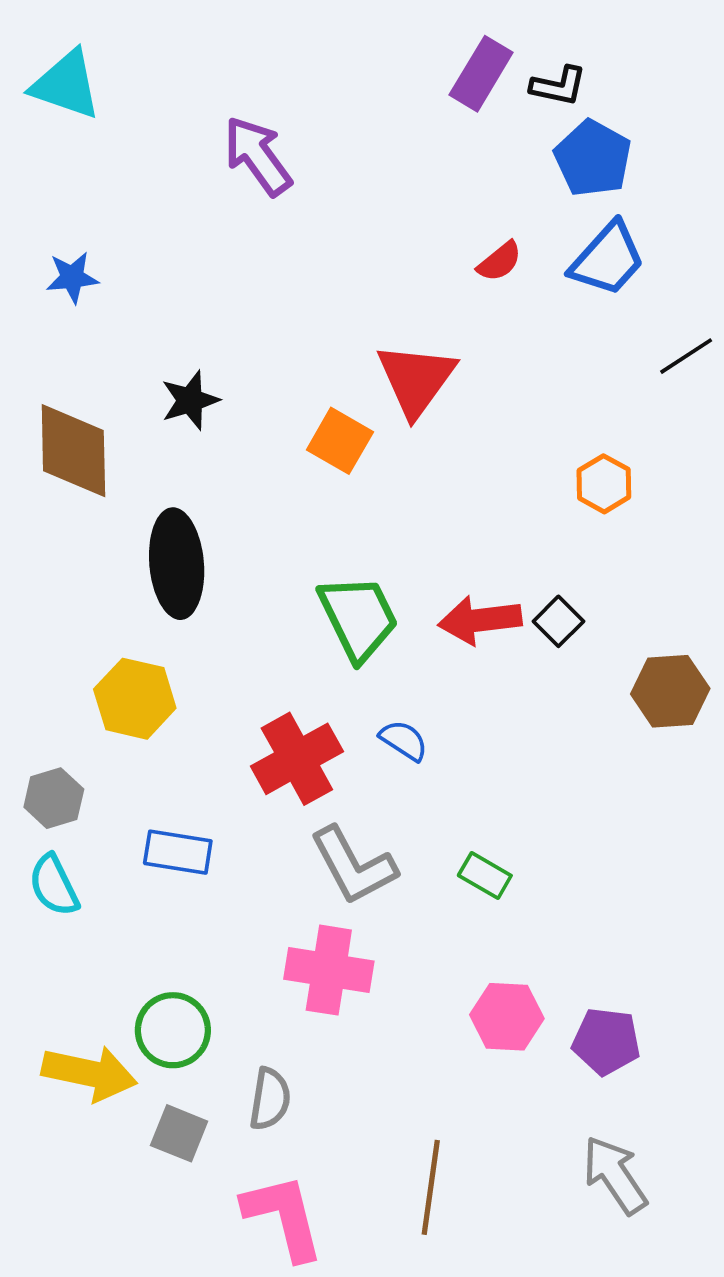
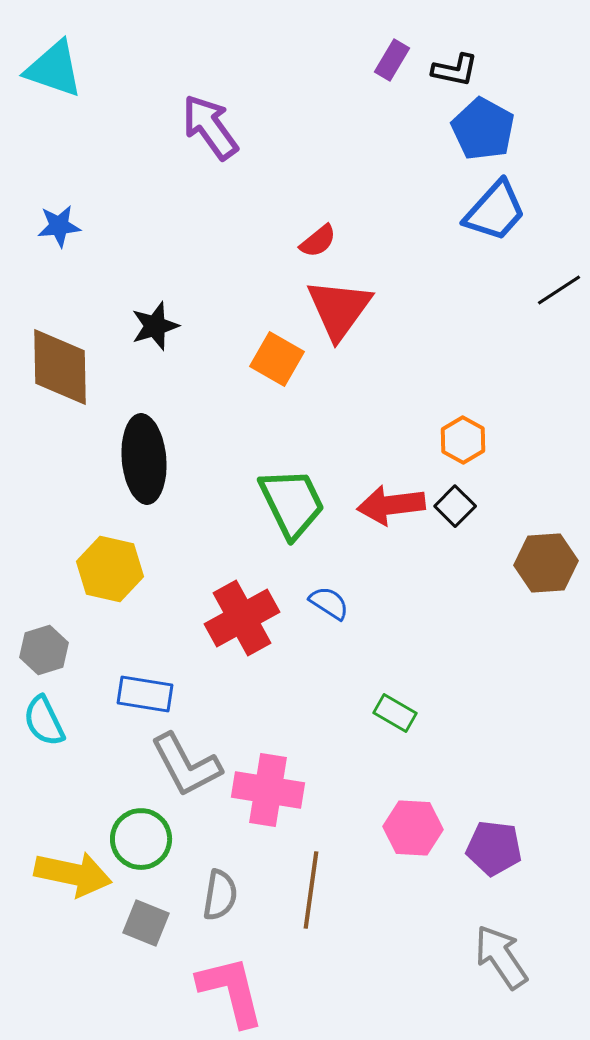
purple rectangle: (481, 74) -> (392, 60), size x0.7
red semicircle: (500, 262) -> (318, 241), moved
orange hexagon: (604, 484) -> (463, 440), moved
gray L-shape: (353, 866) -> (186, 765), moved
brown line: (431, 1187) -> (311, 890), moved

